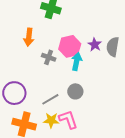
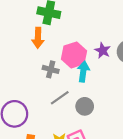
orange arrow: (29, 37) -> (38, 38), moved
gray line: (50, 99) -> (60, 98), moved

